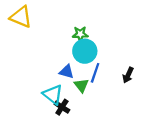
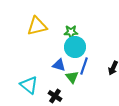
yellow triangle: (21, 17) -> (37, 26), moved, turned -35
cyan triangle: (53, 94) -> (29, 85), moved

